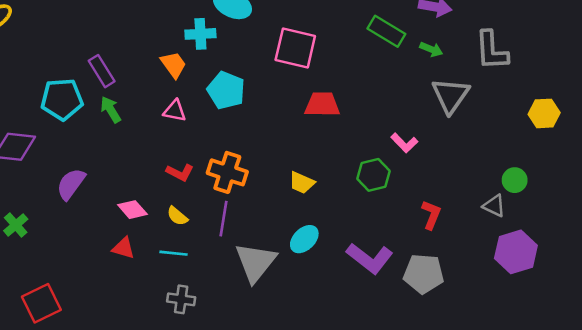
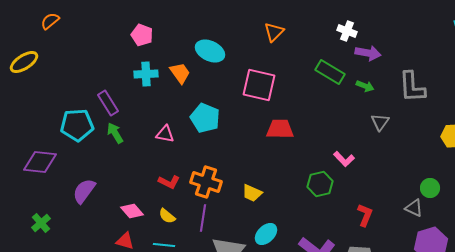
cyan cross: (200, 34) -> (146, 74), moved
orange trapezoid: (173, 65) -> (180, 73), moved
gray triangle: (451, 95) -> (380, 122), size x0.6
yellow trapezoid: (302, 183) -> (252, 193), moved

